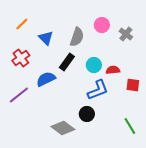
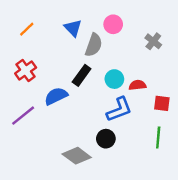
pink circle: (102, 25) -> (113, 24), moved
blue triangle: (46, 38) -> (73, 28), moved
green line: (130, 126) -> (158, 137), moved, turned 36

